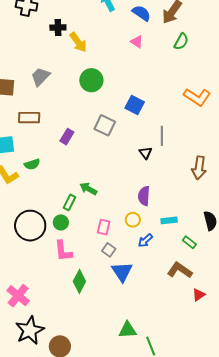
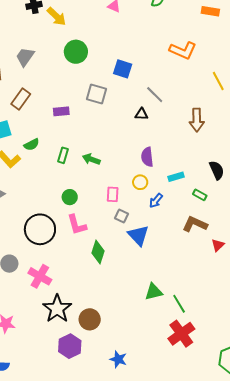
brown rectangle: (29, 118) -> (21, 99), turned -45
gray line: (162, 136) -> (155, 95), turned -36
purple rectangle: (67, 137) -> (61, 111), turned 63
black triangle: (146, 153) -> (141, 114), turned -40
green rectangle: (70, 202) -> (63, 155), moved
black circle: (30, 226) -> (40, 229), moved

